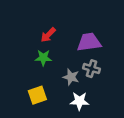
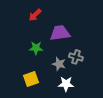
red arrow: (48, 35) -> (35, 15), moved
purple trapezoid: (89, 42) -> (60, 33), moved

